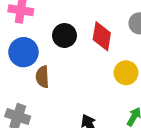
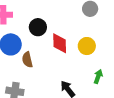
red diamond: (102, 36) -> (60, 43), moved

